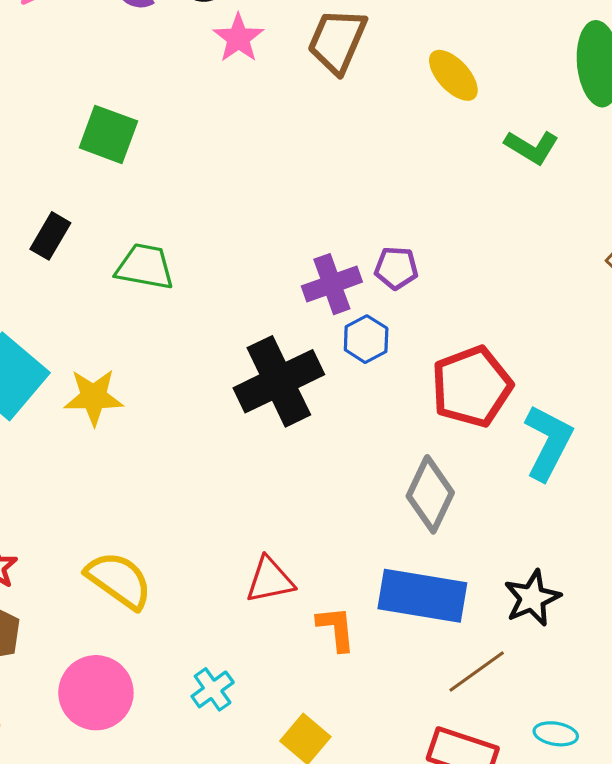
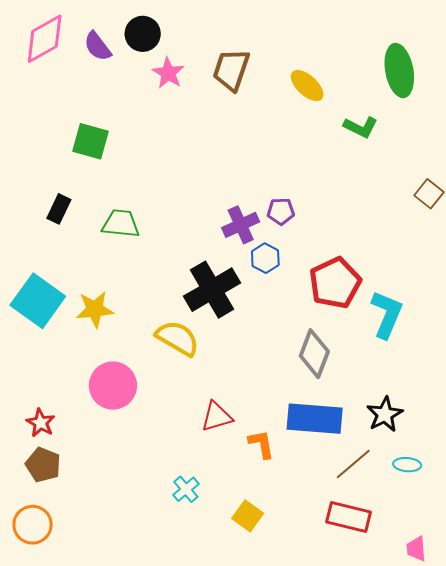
yellow semicircle: (119, 580) -> (177, 338), moved
pink circle: (96, 693) -> (113, 386), moved
cyan ellipse: (556, 734) -> (407, 465), moved

